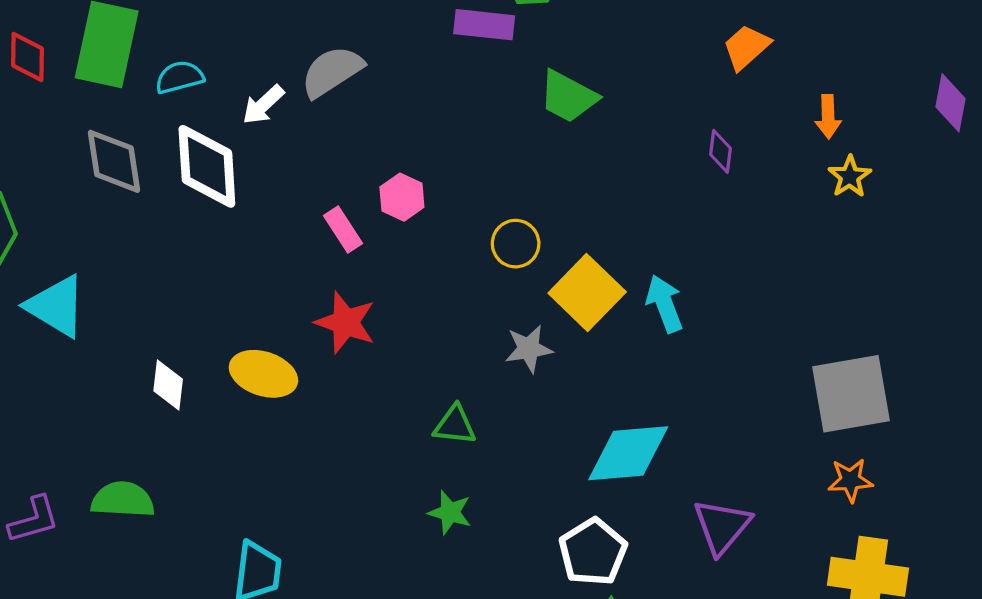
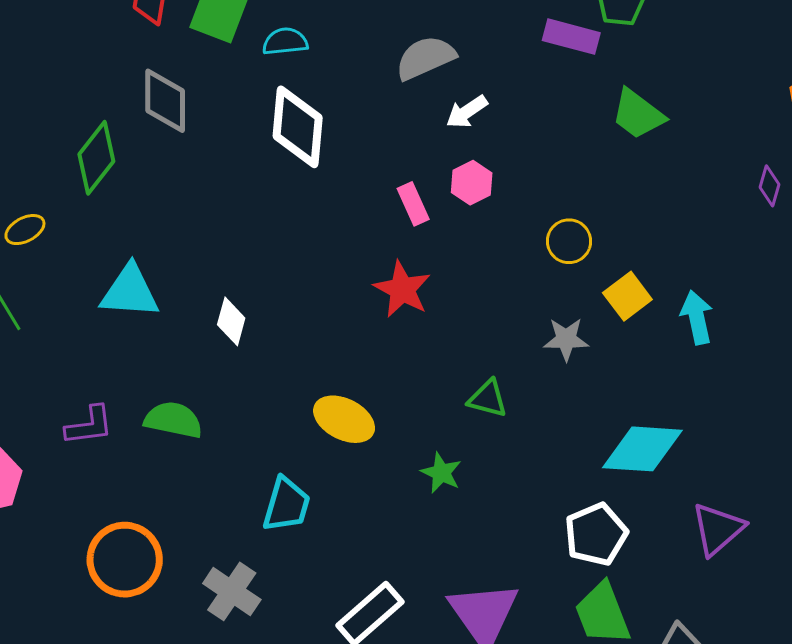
white arrow: (263, 105) -> (467, 112), moved
gray diamond: (114, 161) -> (165, 101), moved
yellow square: (587, 292) -> (627, 296), size x0.7
cyan triangle: (56, 306) -> (130, 291), moved, turned -36
yellow ellipse: (263, 374) -> (344, 419), moved
green star: (450, 512) -> (441, 473), moved

